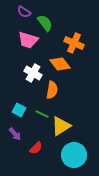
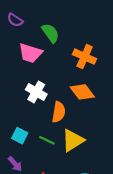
purple semicircle: (24, 12) -> (15, 20), moved
orange diamond: (60, 64) -> (82, 92), moved
yellow triangle: (61, 126) -> (73, 140), moved

